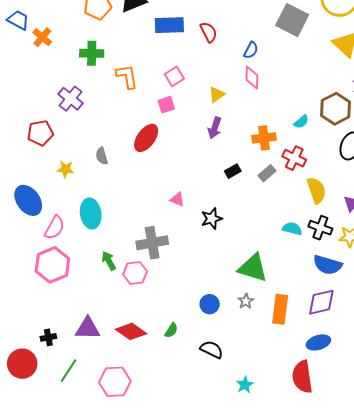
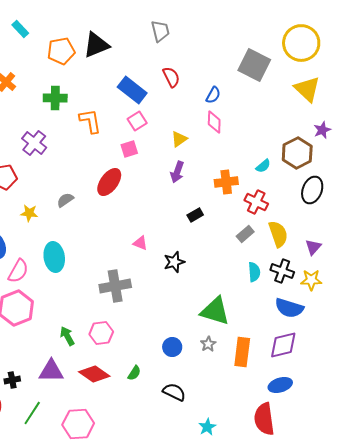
blue rectangle: (169, 25) -> (132, 90), moved, turned 40
gray semicircle: (102, 156) -> (65, 200), turned 72
gray rectangle: (267, 173) -> (245, 234), moved
cyan semicircle: (292, 229) -> (254, 272), turned 72
green arrow: (109, 261) -> (67, 336), moved
pink hexagon: (135, 273) -> (101, 333), moved

